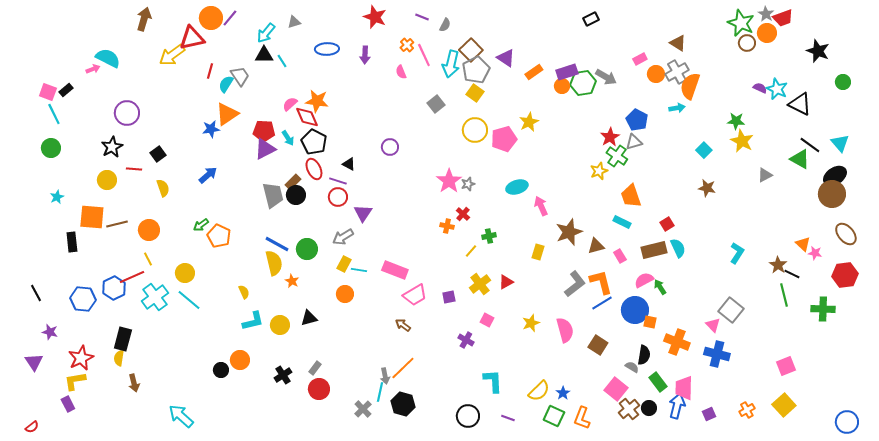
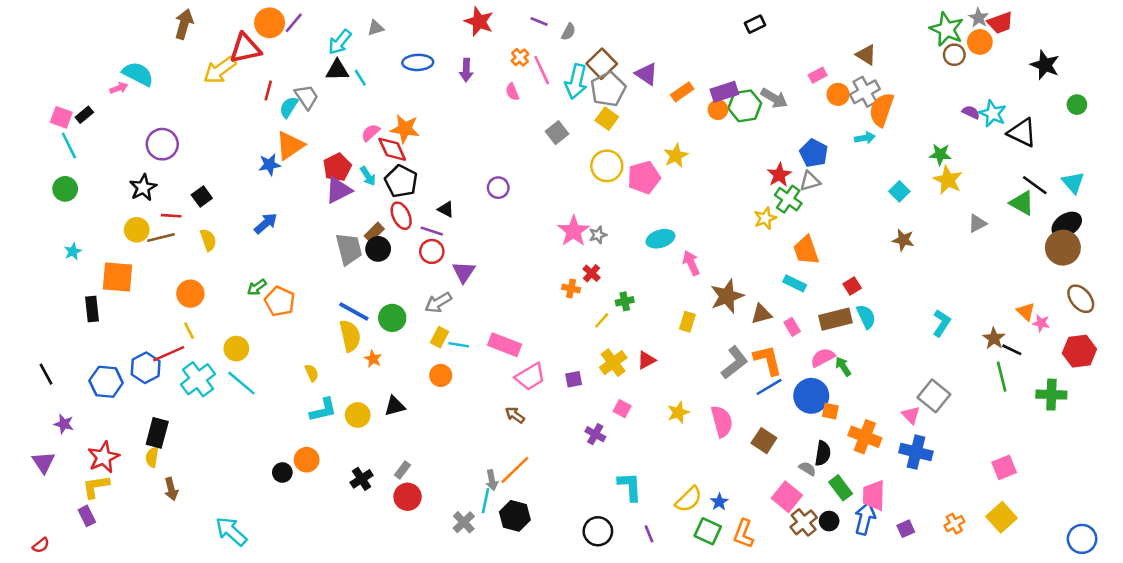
red pentagon: (264, 131) -> (337, 167), turned -30
brown line: (117, 224) -> (161, 237), moved
purple line: (508, 418) -> (649, 534), turned 48

